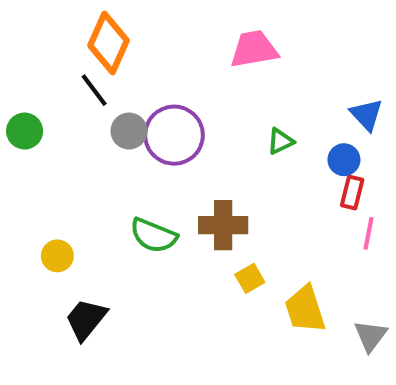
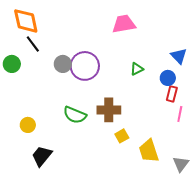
orange diamond: (109, 43) -> (26, 21), moved, turned -36
black line: (94, 90) -> (33, 44), moved

